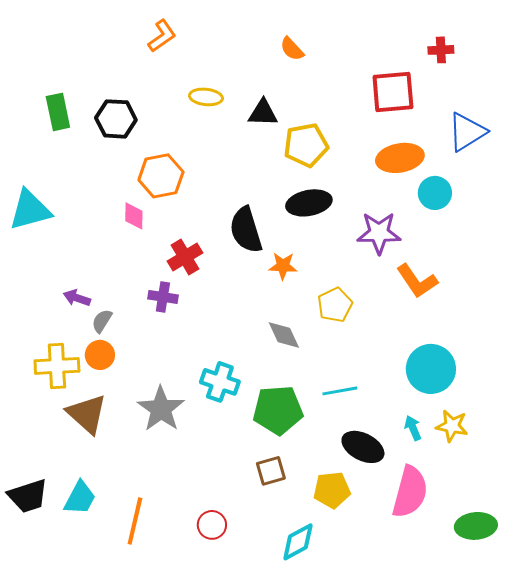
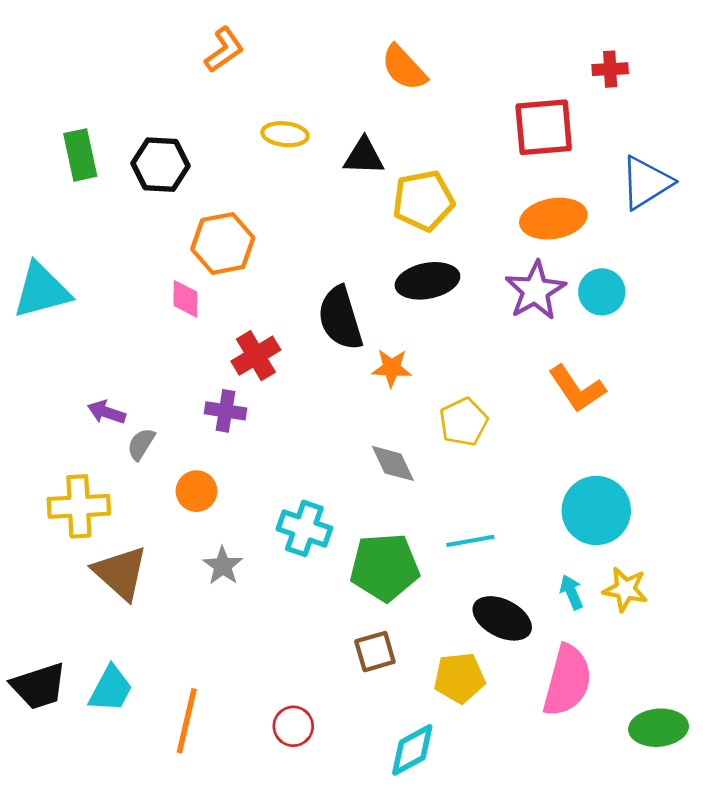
orange semicircle: (292, 49) -> (404, 68), size x1.4
cyan circle: (435, 193) -> (602, 292), moved
purple star: (379, 233) -> (535, 291), moved, turned -30
orange circle: (100, 355) -> (196, 491), moved
gray star: (161, 409) -> (223, 566), size x0.6

